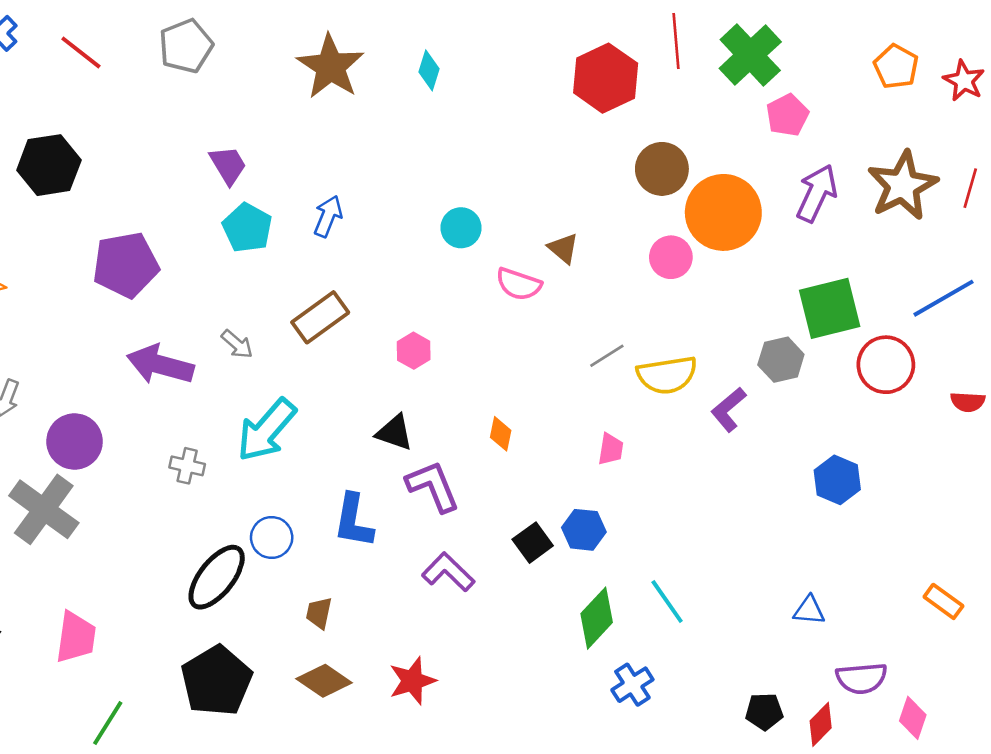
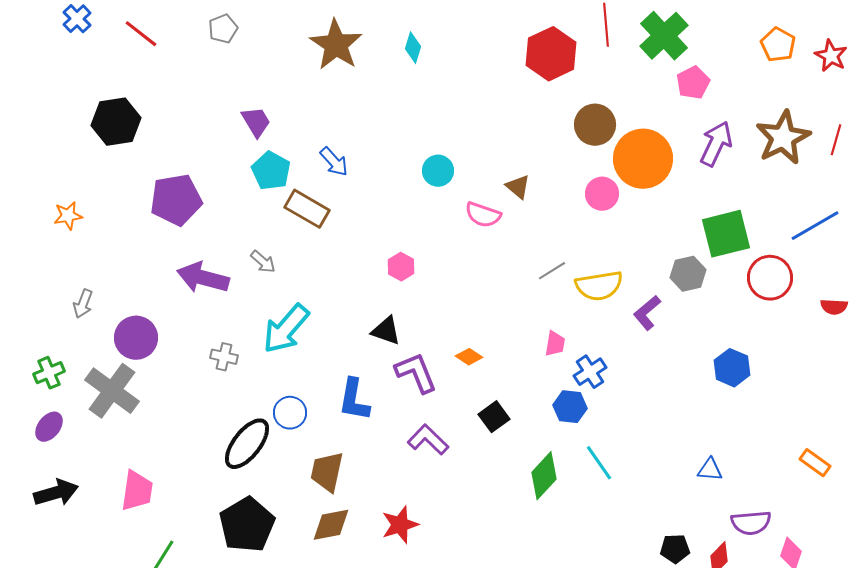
gray pentagon: (186, 46) -> (223, 29), size x0.7
blue arrow: (328, 216) -> (334, 162), turned 116
brown rectangle: (320, 317) -> (307, 209), moved, turned 66
orange diamond: (501, 434) -> (469, 357), moved, turned -68
blue hexagon: (584, 530) -> (570, 407), moved
brown trapezoid: (319, 613) -> (327, 472), size x1.6
brown diamond: (324, 681) -> (331, 525), turned -45
blue cross: (632, 685) -> (590, 372), moved

